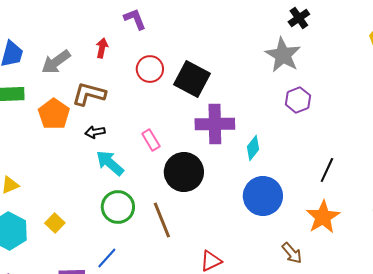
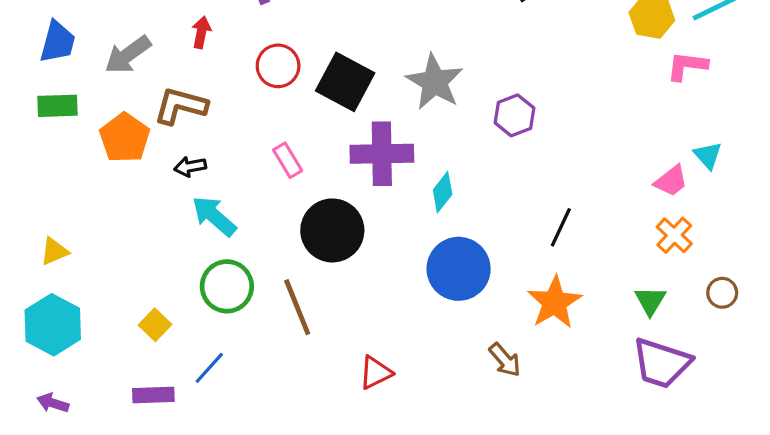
gray star: (283, 55) -> (435, 82), moved
pink rectangle: (151, 140) -> (288, 160), moved
yellow square: (55, 223) -> (155, 325), moved

